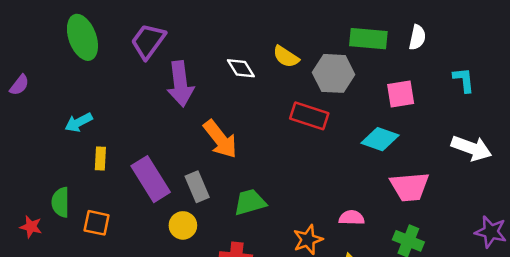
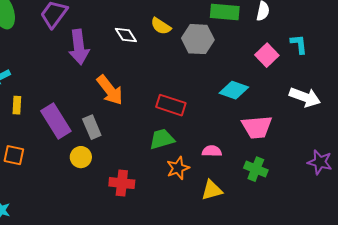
pink square: (401, 94) -> (267, 55), moved, turned -35
red rectangle: (309, 116) -> (171, 105), moved
green trapezoid: (250, 202) -> (162, 139), moved

